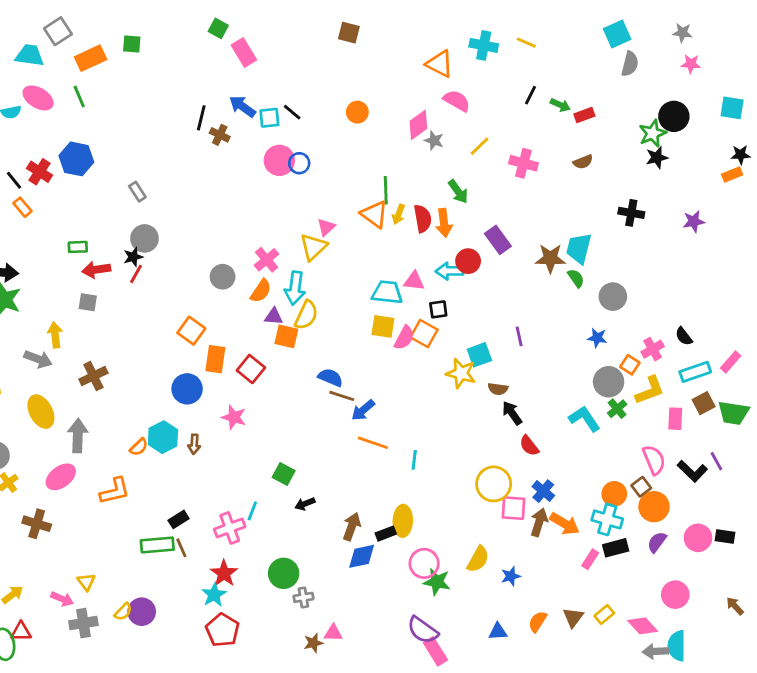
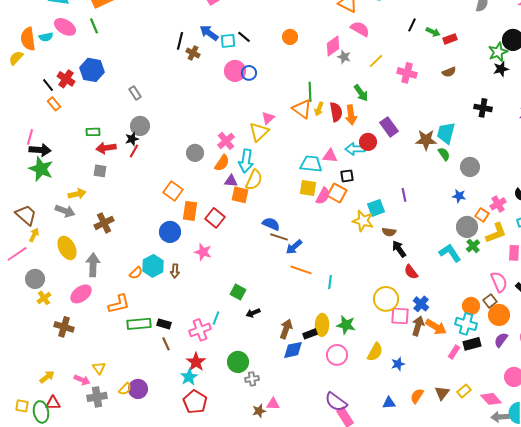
yellow arrow: (55, 335) -> (77, 194), turned 84
black rectangle: (179, 519) -> (164, 324), turned 48
green rectangle: (157, 545) -> (139, 324), moved
green star: (437, 582) -> (346, 325), moved

